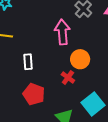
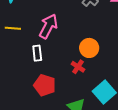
pink arrow: (62, 32) -> (48, 26), moved, turned 35

